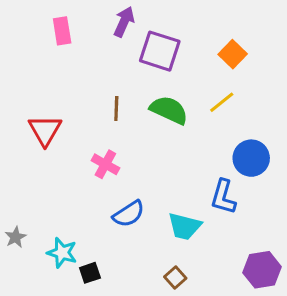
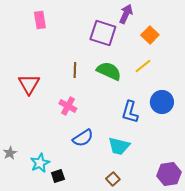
purple arrow: (124, 22) -> (126, 14), moved
blue L-shape: (223, 197) -> (130, 112), moved
cyan star: (62, 253) -> (40, 163), turned 30

